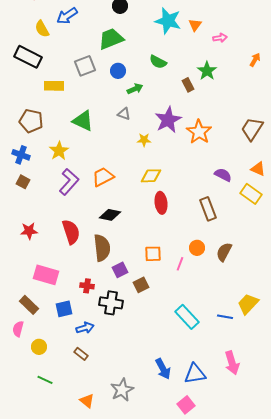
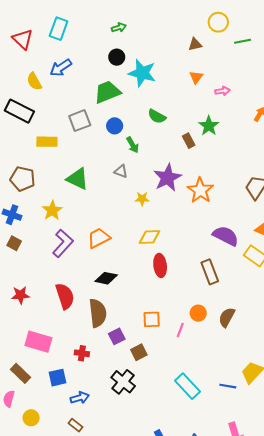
cyan star: (168, 21) -> (142, 73), moved
green arrow: (135, 89) -> (133, 145), turned 84
purple semicircle: (223, 175) -> (226, 236), size x1.4
black cross: (111, 303) -> (123, 382), moved, turned 30

